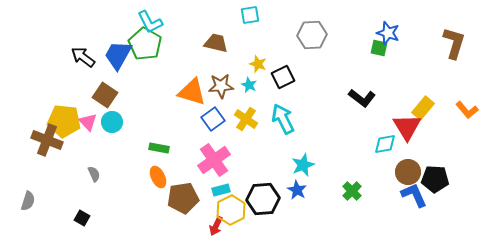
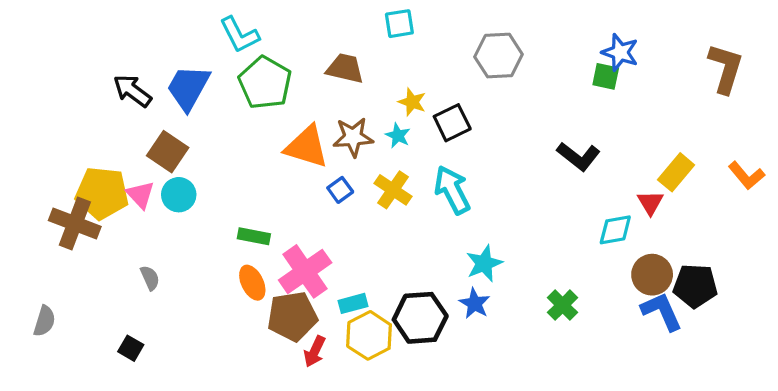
green pentagon: (145, 44) -> (265, 83), moved
blue square: (213, 119) -> (340, 190), size x0.7
red triangle: (407, 127) -> (650, 203), size x0.6
pink cross: (214, 160) -> (305, 271), moved
red arrow: (216, 226) -> (315, 351), moved

